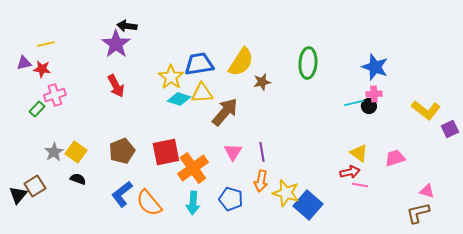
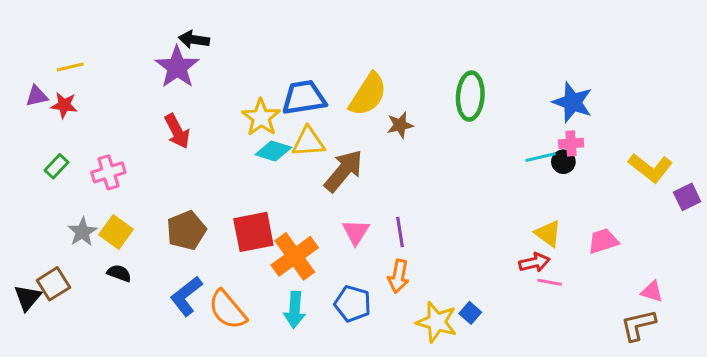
pink cross: (55, 95) -> (108, 172), moved
yellow star: (286, 193) -> (437, 322), moved
blue square: (308, 205) -> (470, 313), size x0.5

